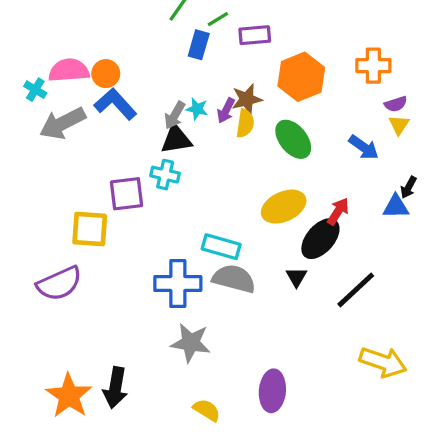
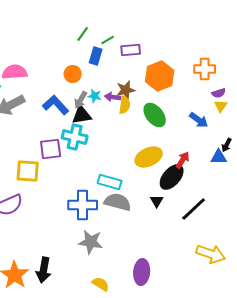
orange circle: (106, 74) -> (73, 74), moved
blue L-shape: (115, 104) -> (56, 105), moved
purple arrow: (226, 110) -> (113, 97), turned 70
cyan cross: (165, 175) -> (75, 137), size x1.4

